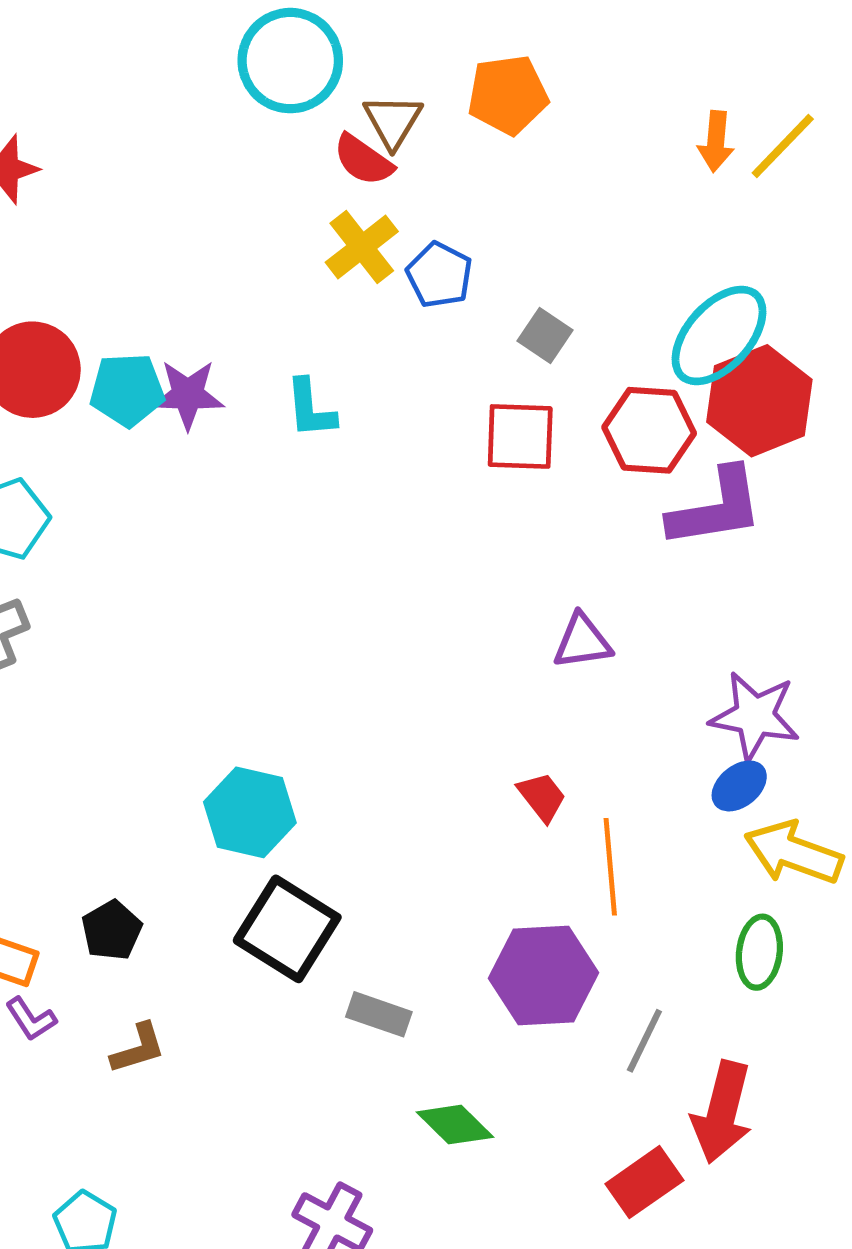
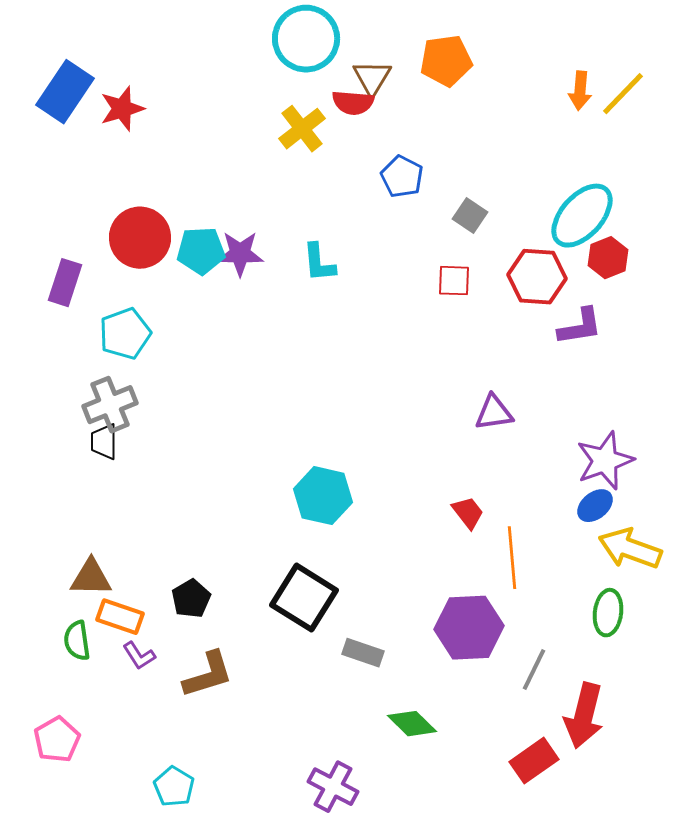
red semicircle: (363, 160) -> (353, 103), turned -30
yellow cross: (362, 247) -> (302, 129), moved
red hexagon: (759, 401) -> (608, 258), size x0.6
red square: (520, 436) -> (454, 281), size x0.7
purple L-shape: (716, 508) -> (580, 327), size x0.7
purple star: (755, 716) -> (605, 461), turned -30
cyan hexagon: (250, 812) -> (323, 496), moved
brown L-shape: (138, 1048) -> (208, 675), size x1.4

